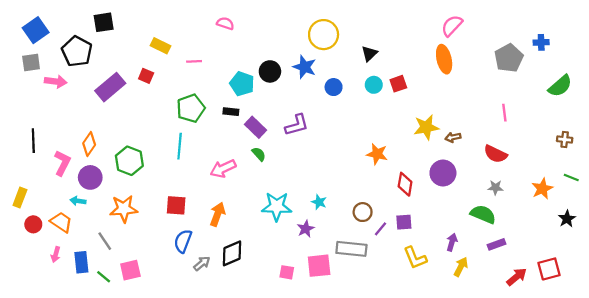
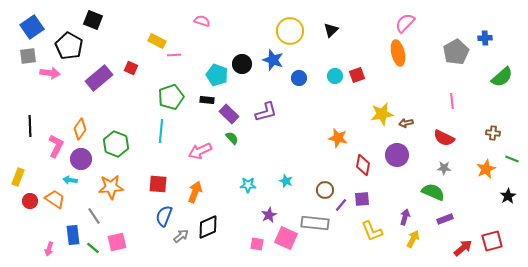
black square: (104, 22) -> (93, 20), turned 30
yellow rectangle: (161, 46) -> (157, 41), moved
black triangle: (369, 54) -> (331, 30), moved
brown cross: (565, 140) -> (493, 133), moved
cyan star: (277, 206) -> (248, 185), size x0.6
purple star: (306, 229) -> (269, 215), moved
pink arrow: (56, 254) -> (49, 249), moved
pink square: (319, 266) -> (286, 238), turned 30

